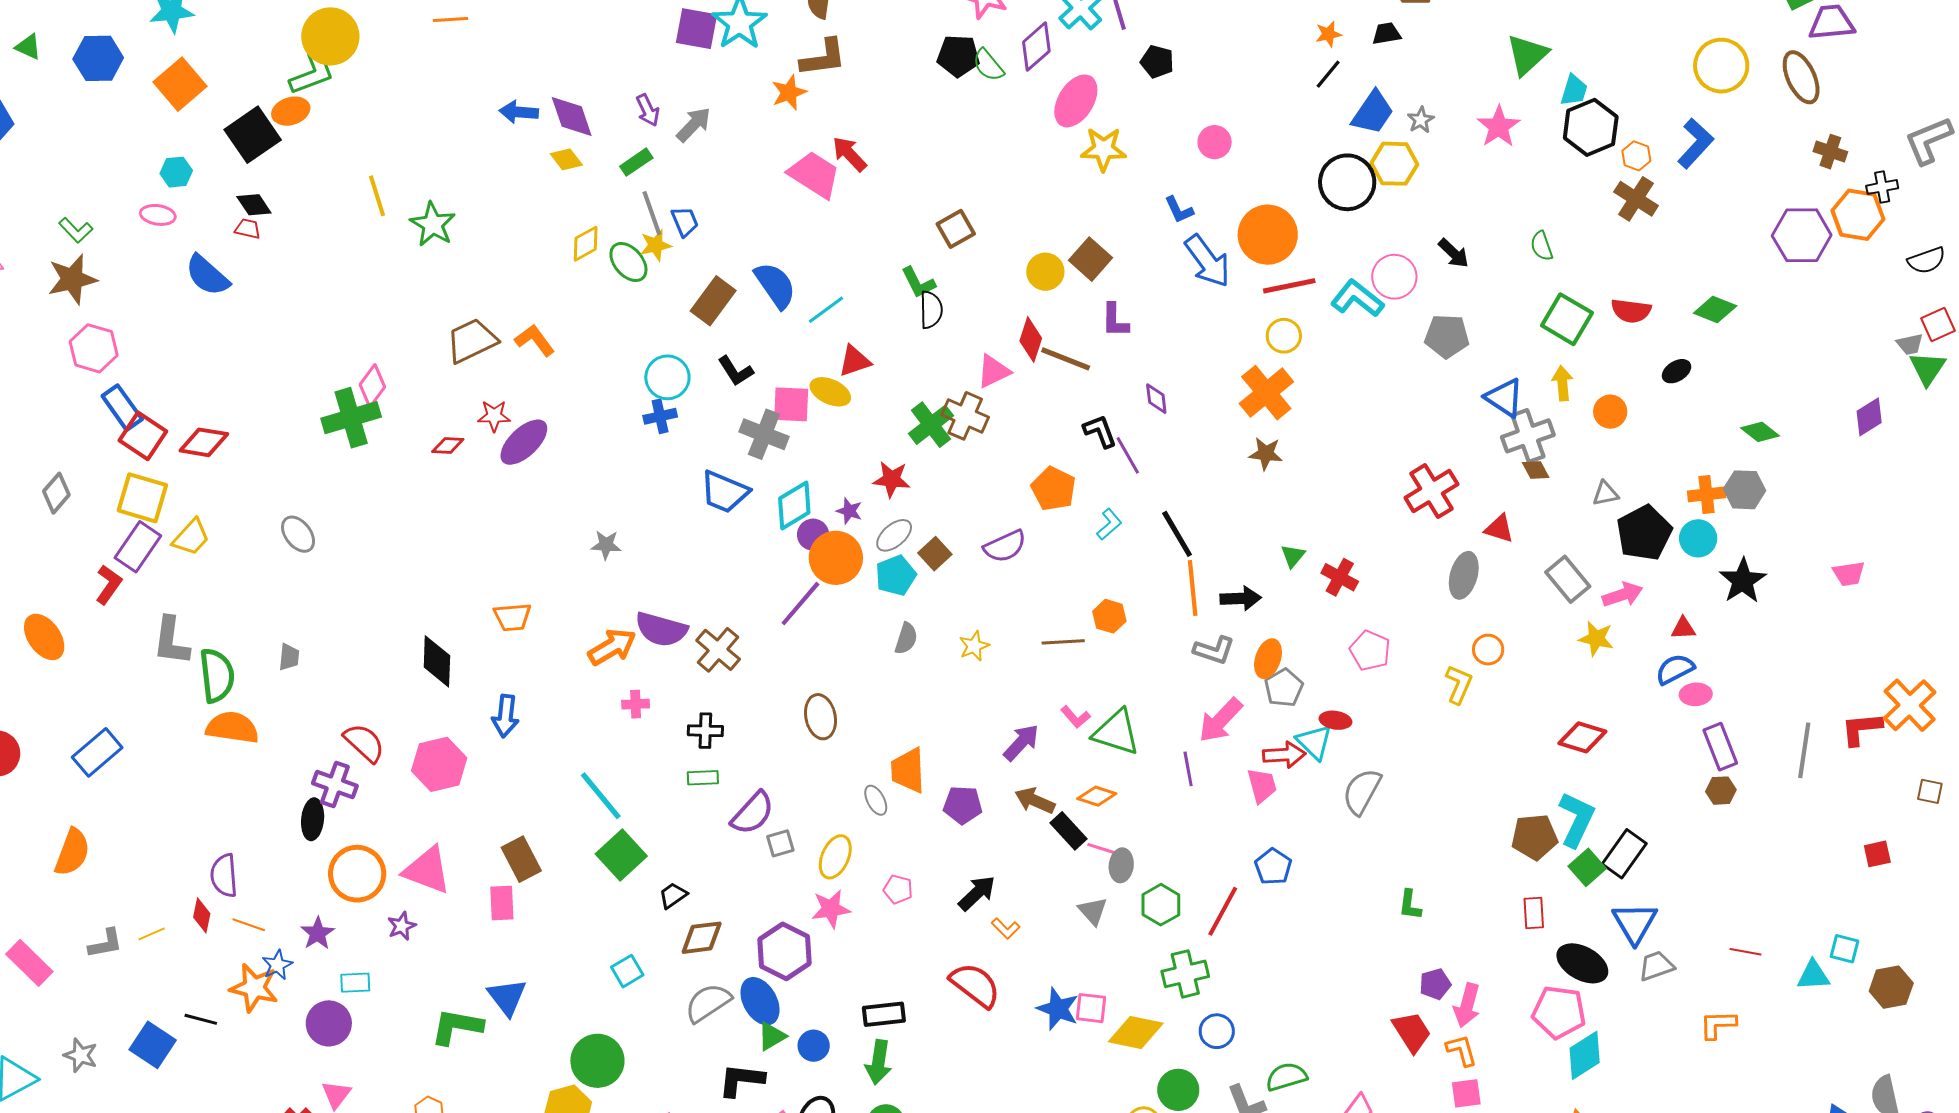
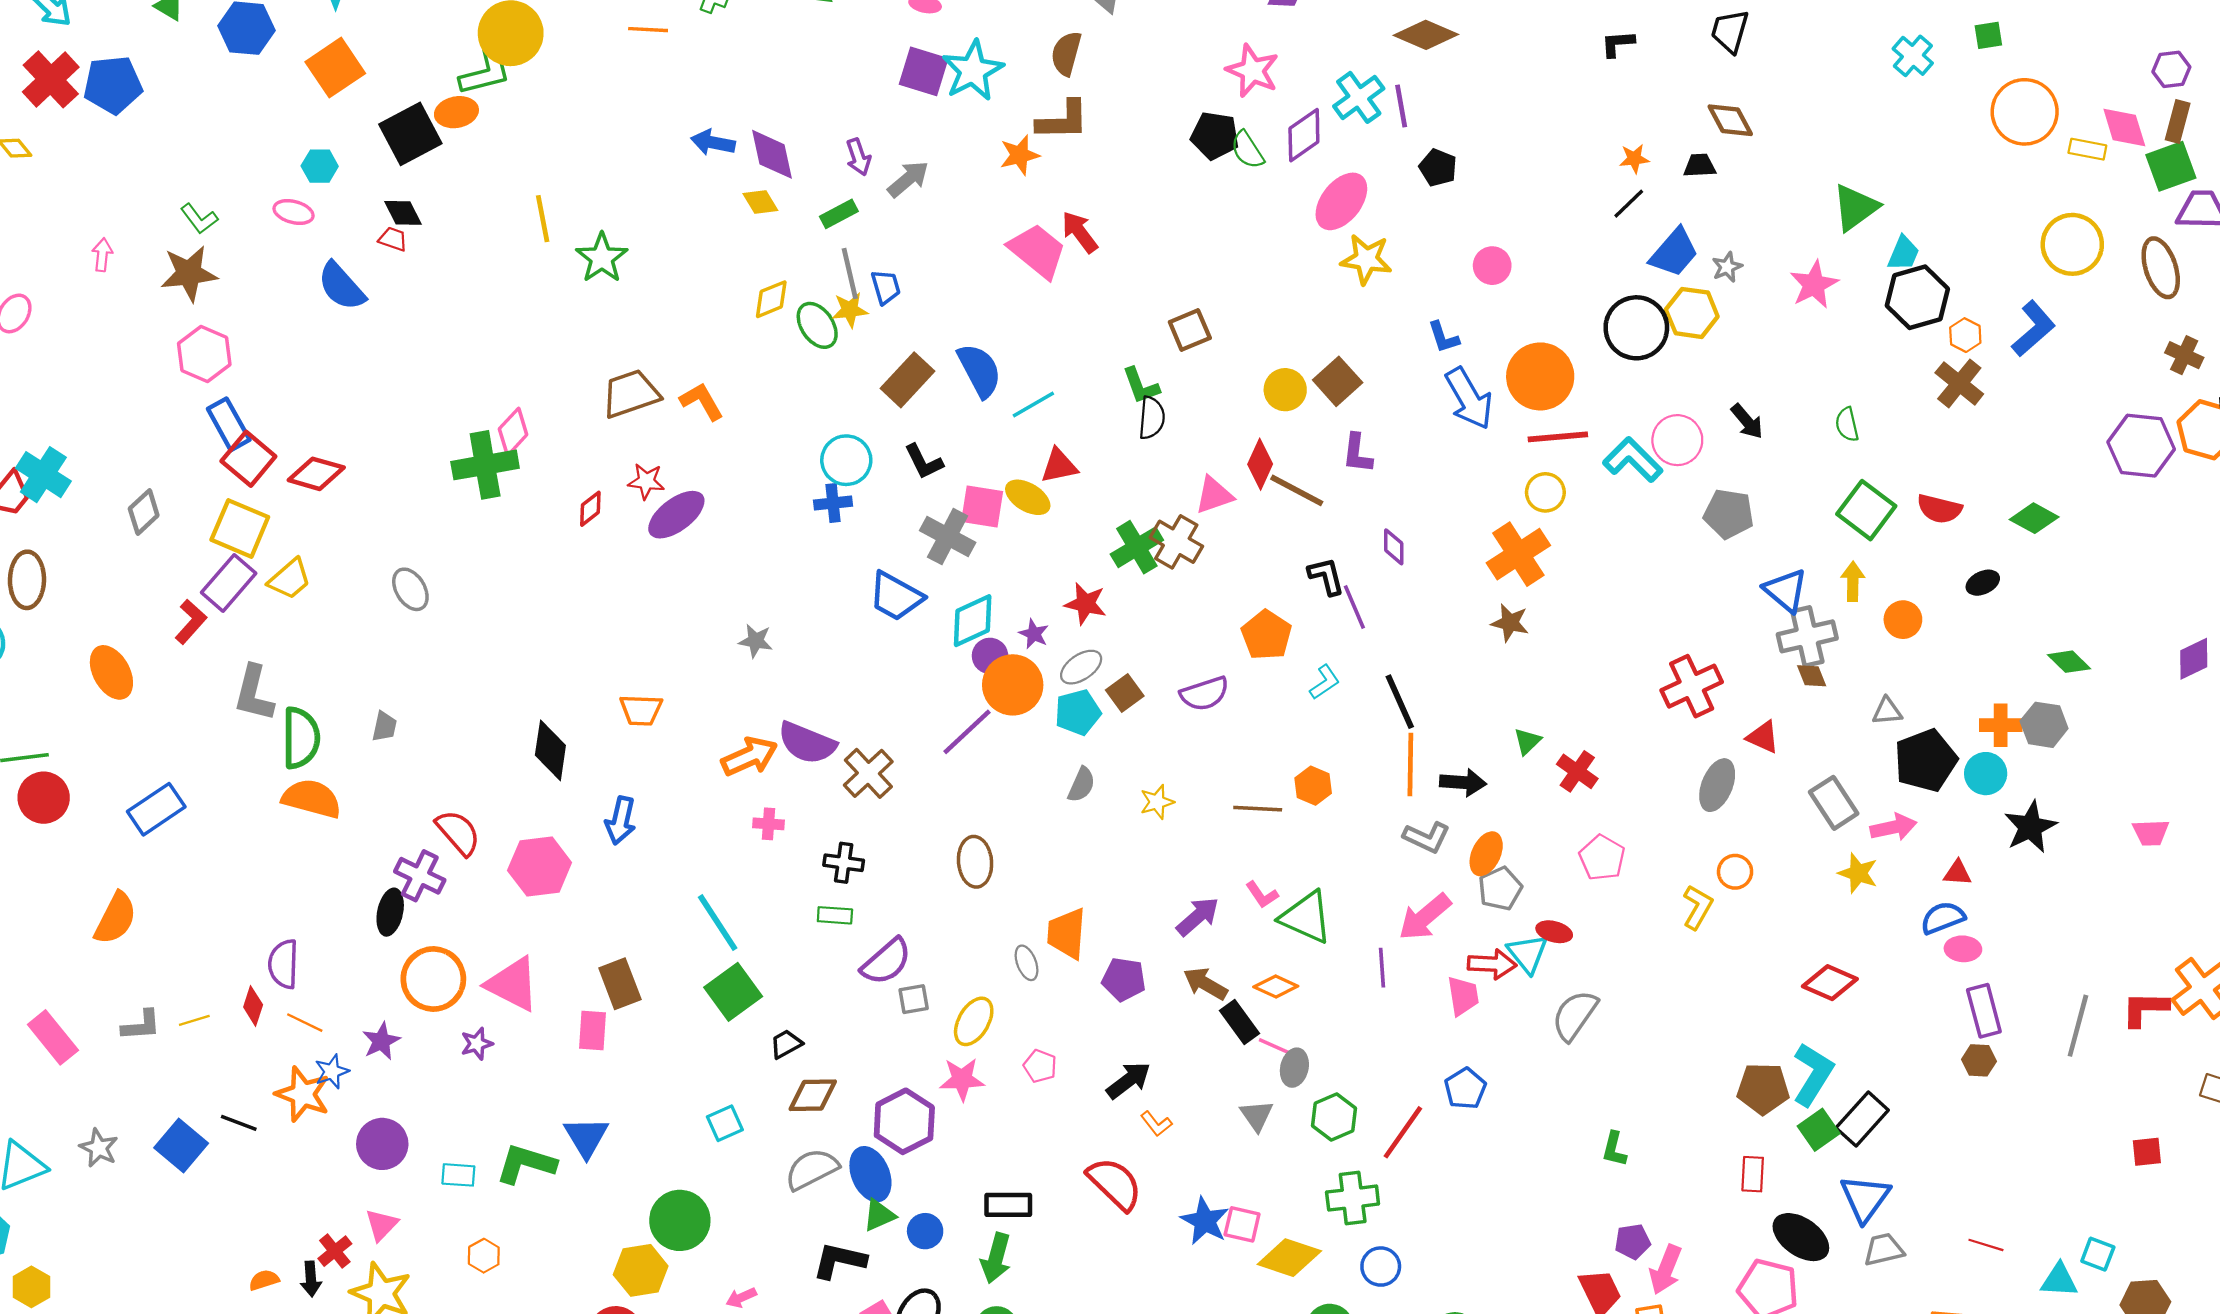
red diamond: (448, 445) -> (590, 509), turned -48
cyan rectangle: (355, 983) -> (458, 1175), moved

